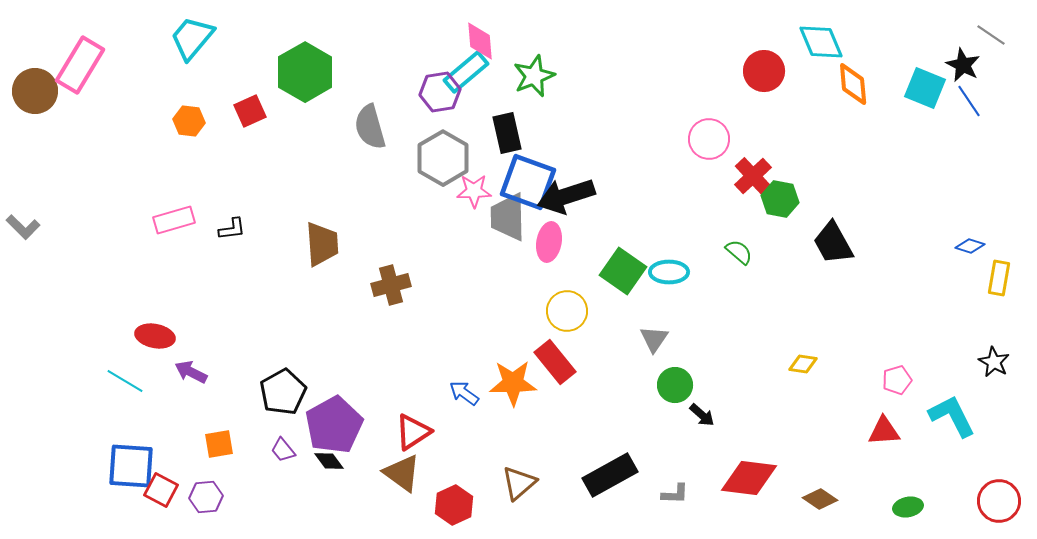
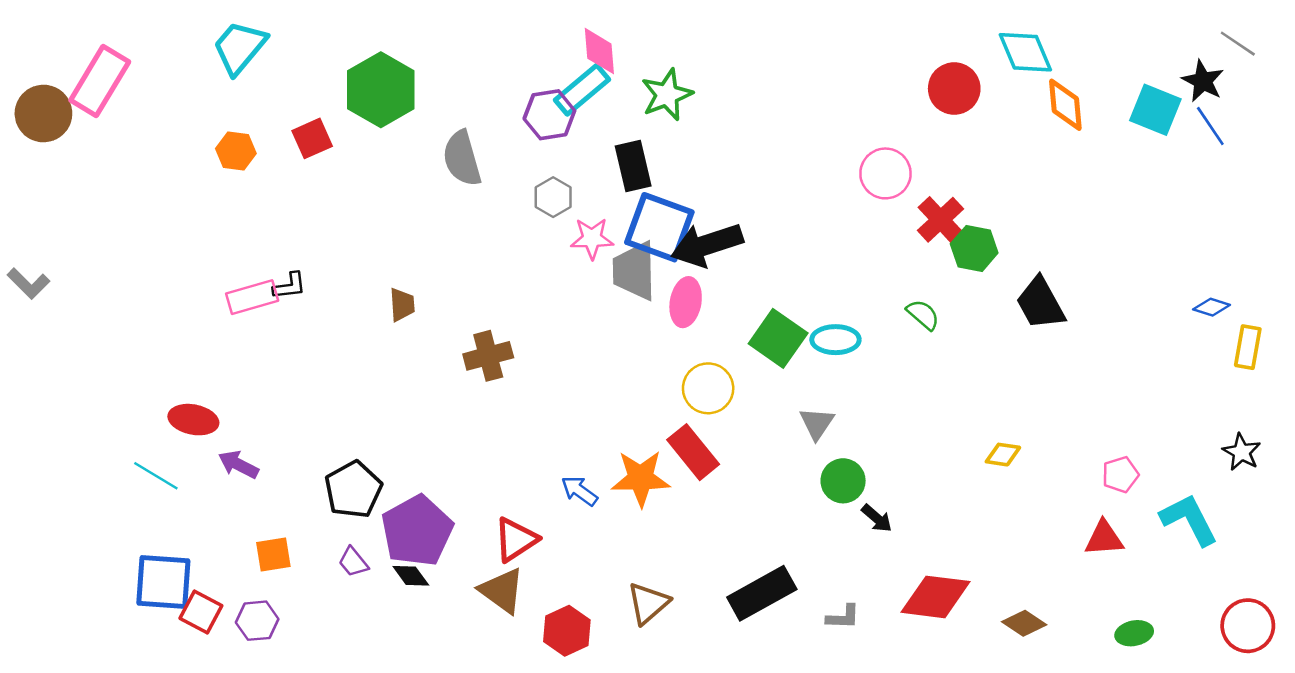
gray hexagon: (443, 158) -> (553, 197), size x0.6
pink rectangle: (174, 220) -> (252, 297), moved
brown trapezoid: (322, 244) -> (402, 305), size x0.6

